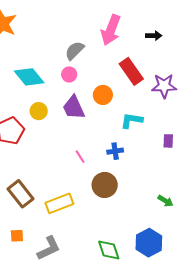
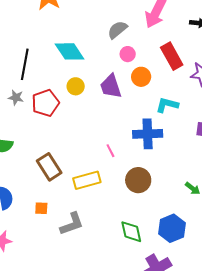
pink circle: (69, 74) -> (128, 54), moved
blue cross: (115, 151) -> (148, 134), size x1.8
pink line: (80, 157) -> (110, 151), moved
brown circle: (105, 185) -> (138, 180), moved

